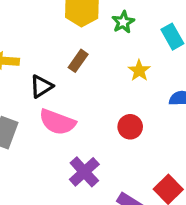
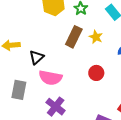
brown rectangle: (78, 61) -> (74, 37), moved, size x1.5
purple cross: (84, 172) -> (56, 107), moved

